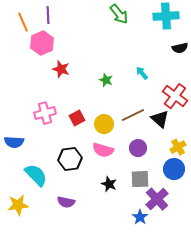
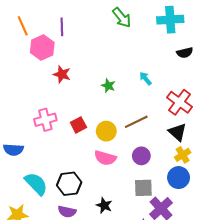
purple line: (48, 15) -> (62, 27), moved
black triangle: (160, 119) -> (177, 132), moved
black hexagon: (70, 159) -> (69, 184), moved
black star: (109, 184) -> (104, 205), moved

